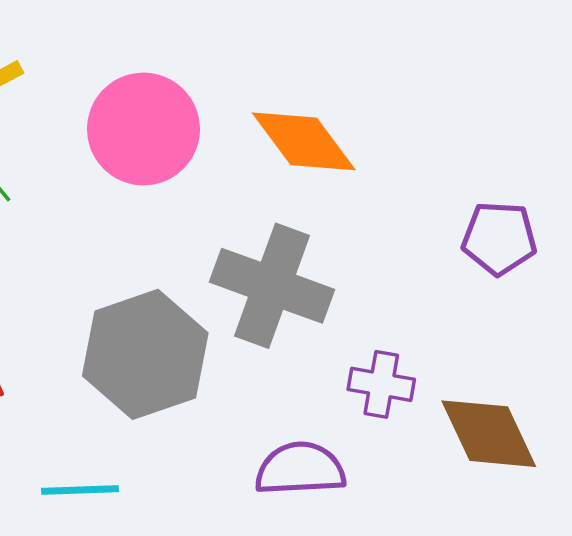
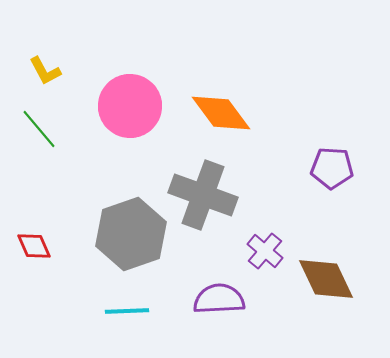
purple cross: (381, 384) -> (265, 251), turned 30
cyan line: (80, 490) -> (127, 311), moved

